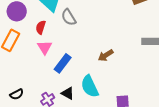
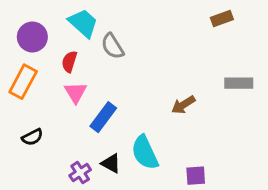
brown arrow: (106, 55) -> (183, 105), moved
black semicircle: (17, 94) -> (32, 137), moved

